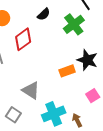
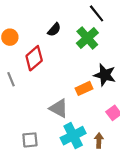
gray triangle: (31, 90) -> (59, 108), moved
gray square: (13, 115) -> (30, 140), turned -35
brown arrow: (77, 120) -> (99, 141), turned 32

